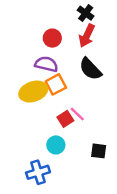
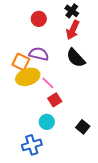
red circle: (52, 38) -> (39, 19), moved
orange square: (56, 84) -> (21, 62), moved, turned -36
pink line: (77, 114) -> (48, 83), moved
black square: (99, 151) -> (83, 127), turned 32

